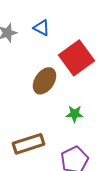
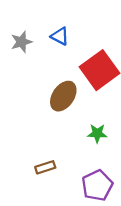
brown rectangle: (29, 144) -> (45, 167), size x0.6

